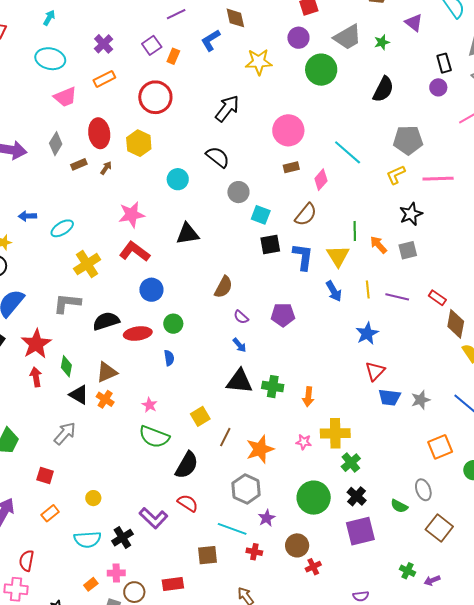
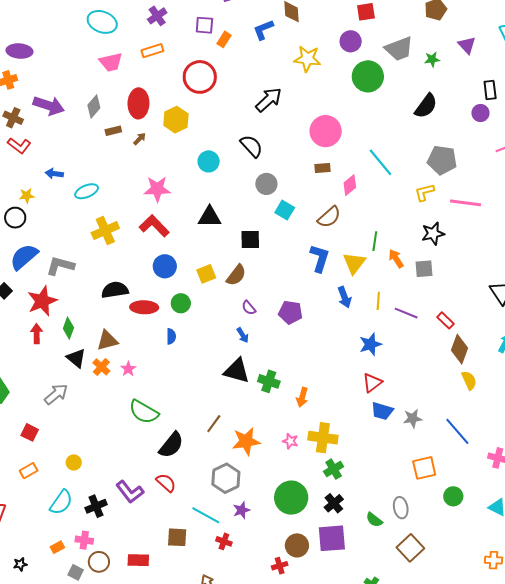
purple square: (152, 45) -> (204, 25), turned 30
black square: (270, 244) -> (250, 239), moved
gray L-shape: (67, 303) -> (60, 266), moved
pink star: (150, 405) -> (128, 369), moved
yellow square: (200, 416) -> (206, 274), moved
cyan semicircle: (87, 539) -> (61, 502), turned -60
brown circle: (297, 545) -> (297, 545), moved

